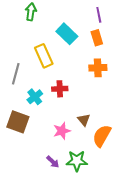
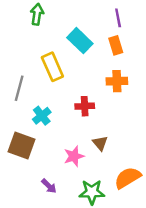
red cross: (60, 89) -> (85, 106), moved
orange semicircle: (102, 136) -> (128, 178), moved, turned 30
purple arrow: (53, 162) -> (49, 186), moved

